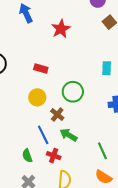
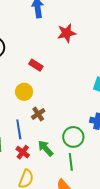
green circle: (73, 92) -> (73, 137), moved
green arrow: (69, 135) -> (45, 148), moved

